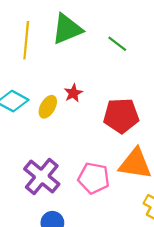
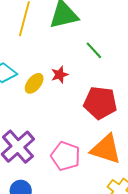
green line: (117, 44) -> (94, 50), moved

